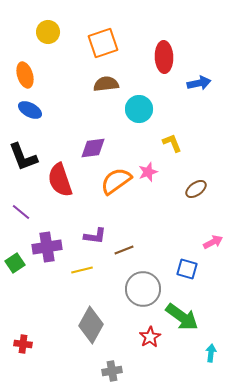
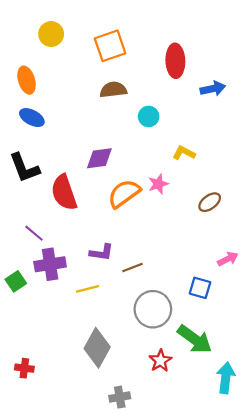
cyan circle: (139, 109) -> (149, 116), size x0.7
yellow L-shape: (172, 143) -> (184, 153), turned -40
purple line: (21, 212) -> (34, 233), moved
cyan arrow: (211, 353) -> (226, 378), size x1.6

